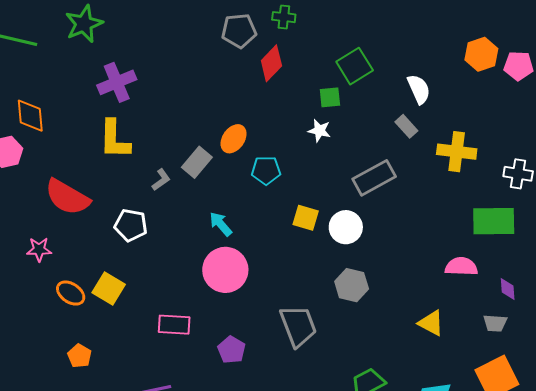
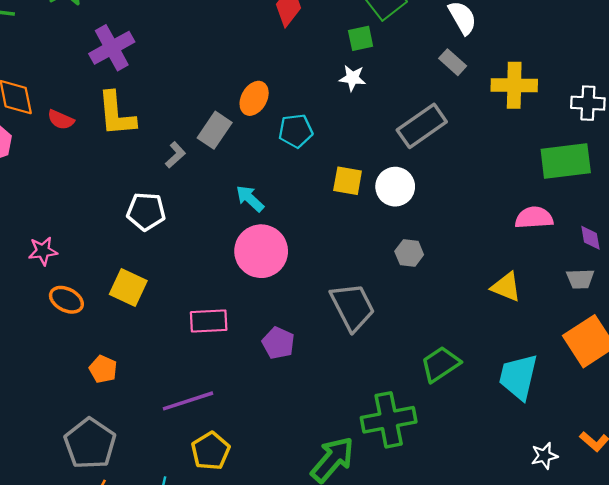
red semicircle: (67, 197) -> (61, 120), moved, size x0.5
gray hexagon: (352, 285) -> (409, 253), size x0.7
orange ellipse: (71, 293) -> (66, 300), moved

